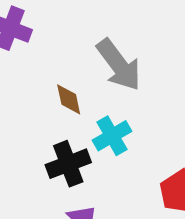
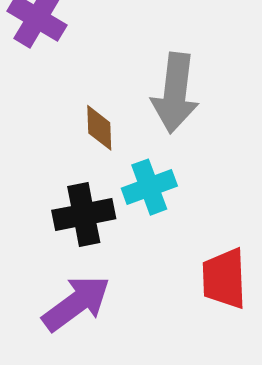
gray arrow: (119, 65) -> (175, 93), turned 34

